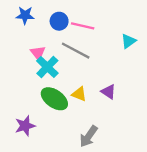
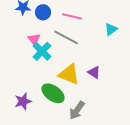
blue circle: (59, 21) -> (43, 12), moved
yellow triangle: (79, 94) -> (69, 74), size x1.6
green ellipse: (54, 99) -> (53, 93), moved

